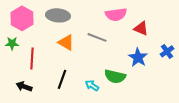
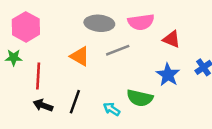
gray ellipse: (58, 15) -> (99, 23), moved
gray line: (97, 37) -> (118, 50), turned -42
black arrow: (24, 86) -> (43, 105), moved

